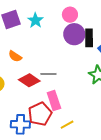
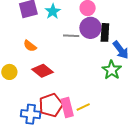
gray line: (48, 74) -> (71, 36), moved
pink rectangle: (54, 100) -> (67, 108), moved
yellow line: (67, 125) -> (83, 107), moved

